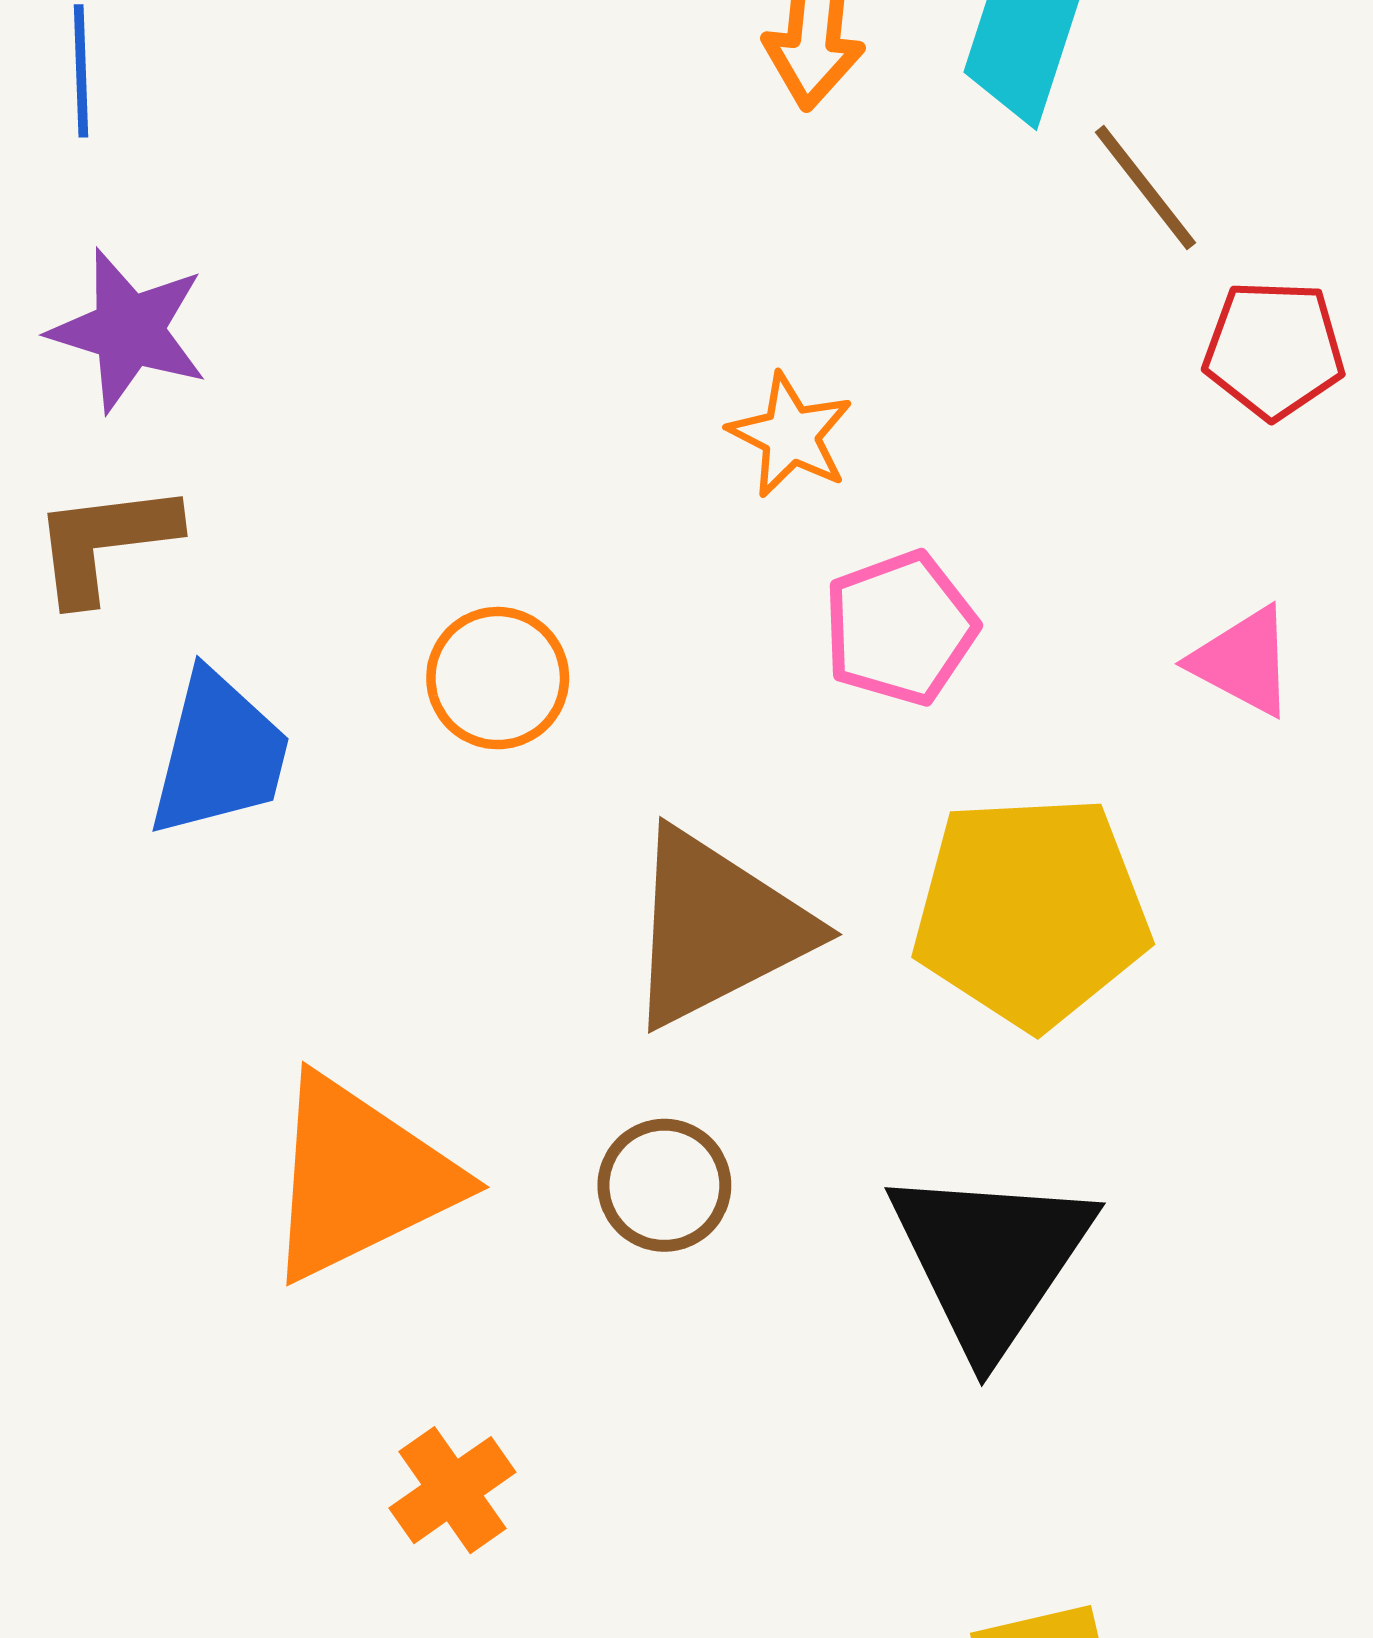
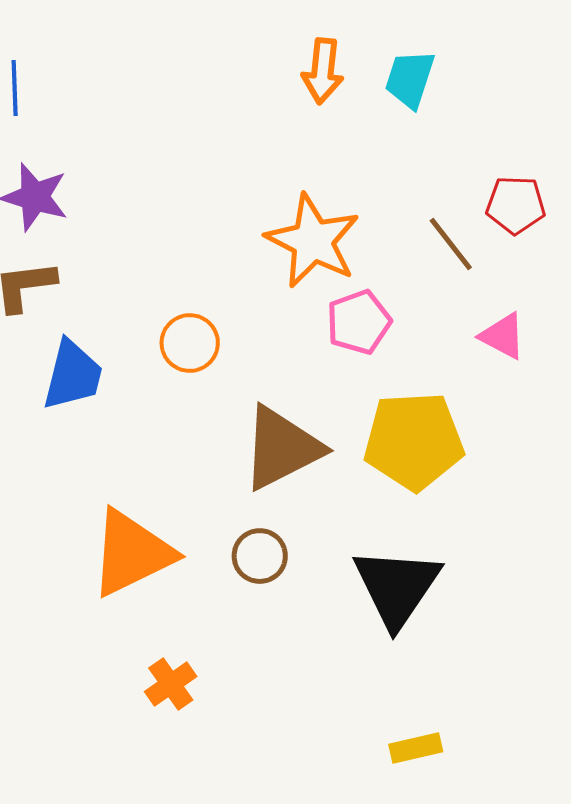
brown line: (1145, 188) -> (451, 244), moved
orange star: (791, 435) -> (313, 241), size x1.8

